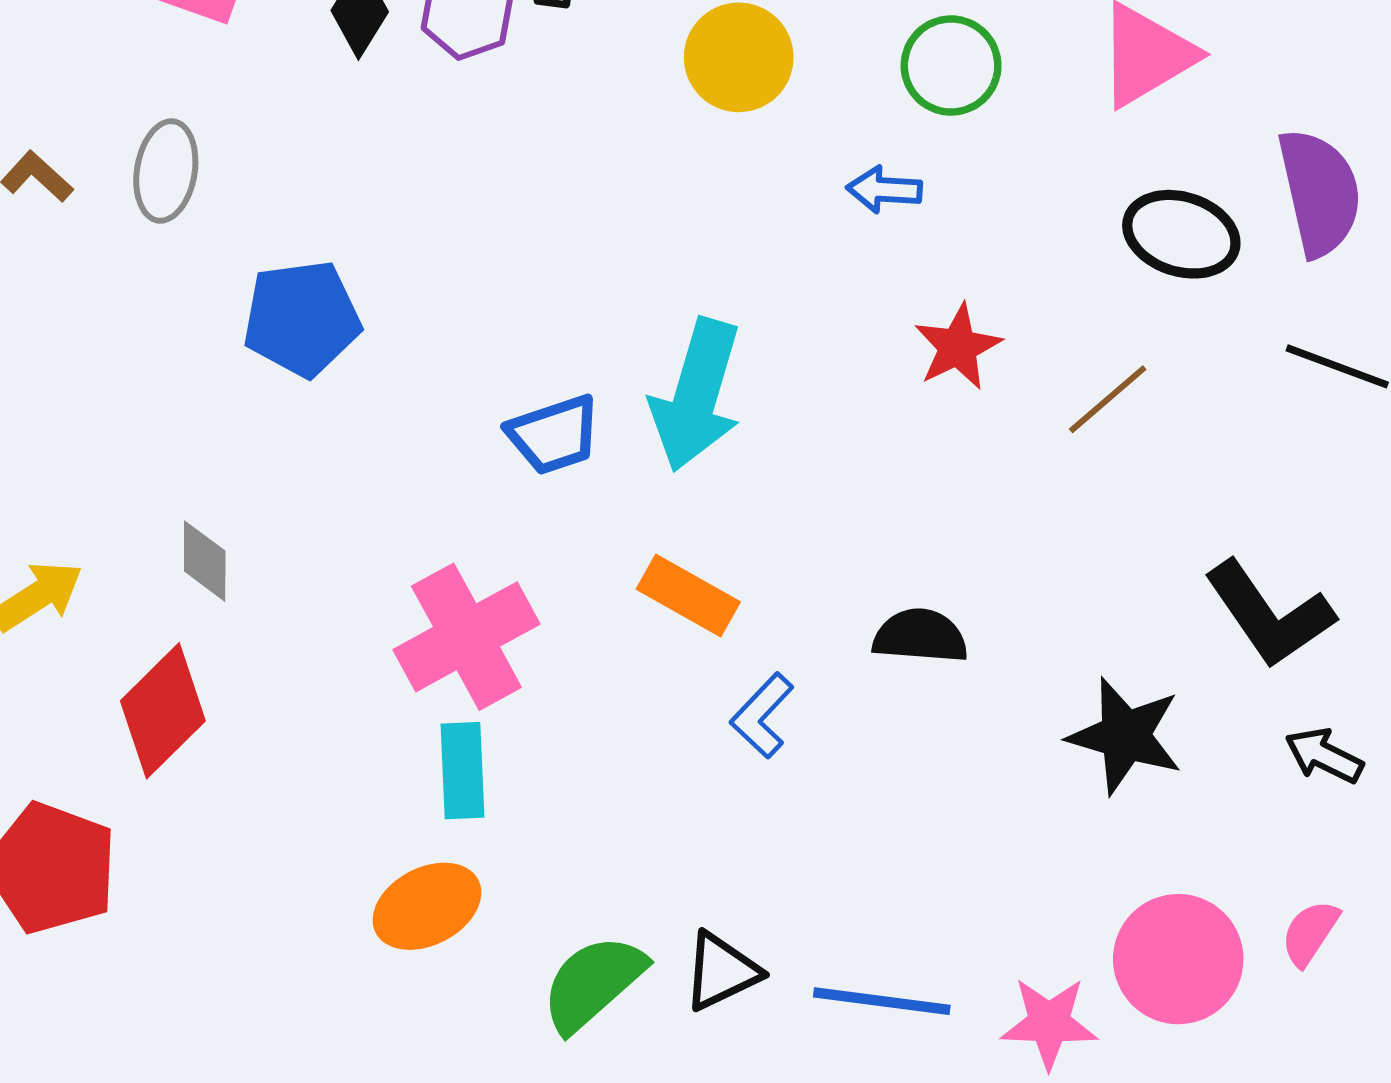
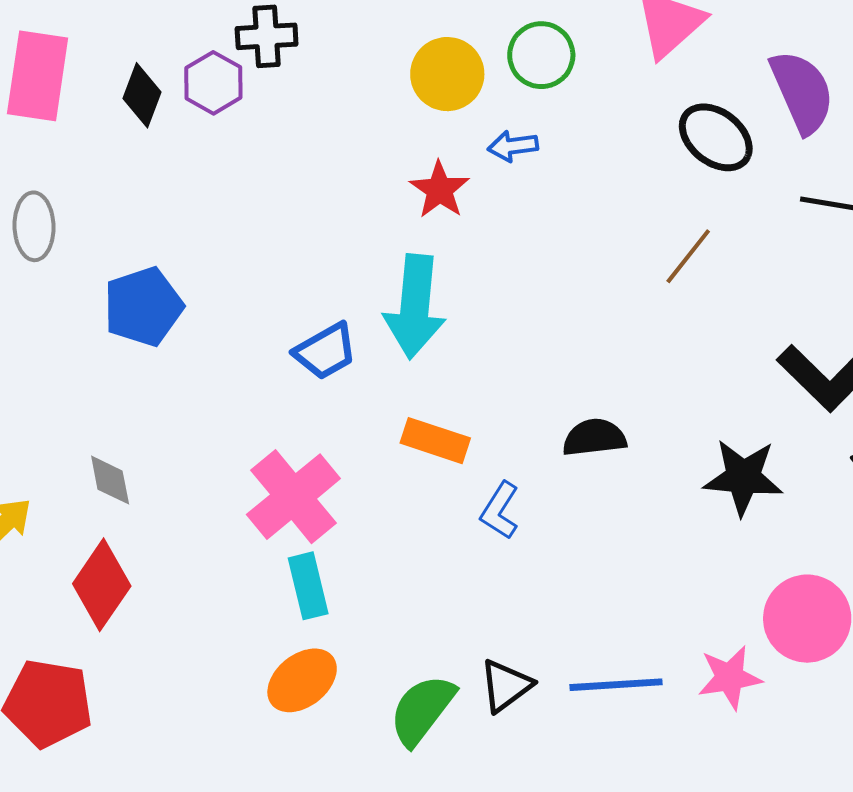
yellow circle: (739, 57) -> (447, 74), moved
black ellipse: (1181, 234) -> (716, 137), turned 32
red star: (958, 347) -> (440, 190), moved

